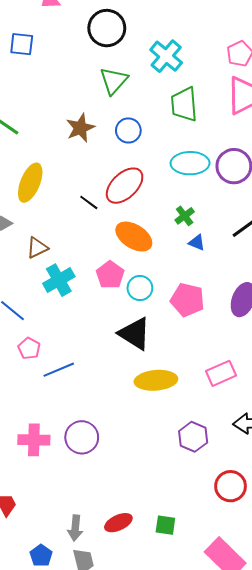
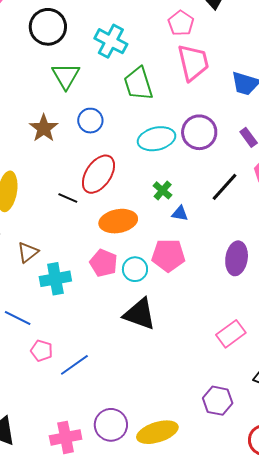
orange ellipse: (134, 237) -> (118, 221), turned -30
cyan cross: (59, 280) -> (55, 279), turned 32
pink pentagon: (187, 300) -> (168, 255), moved
yellow ellipse: (156, 380) -> (157, 432), moved

